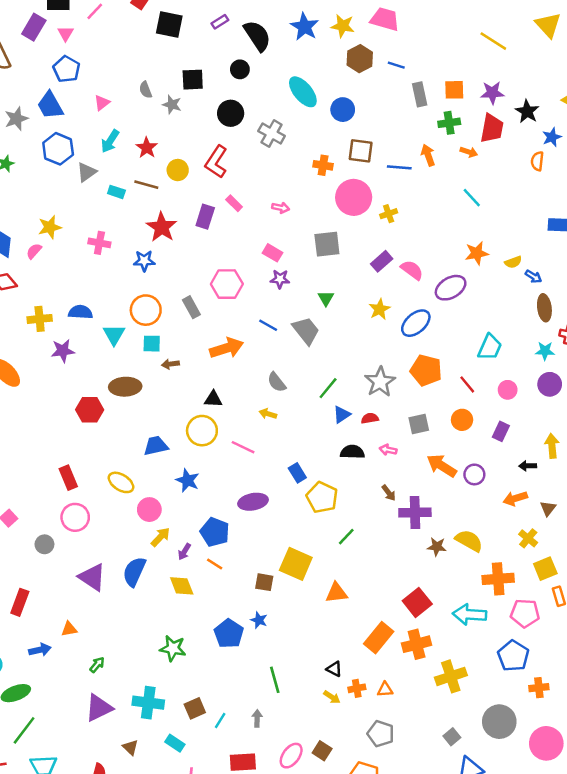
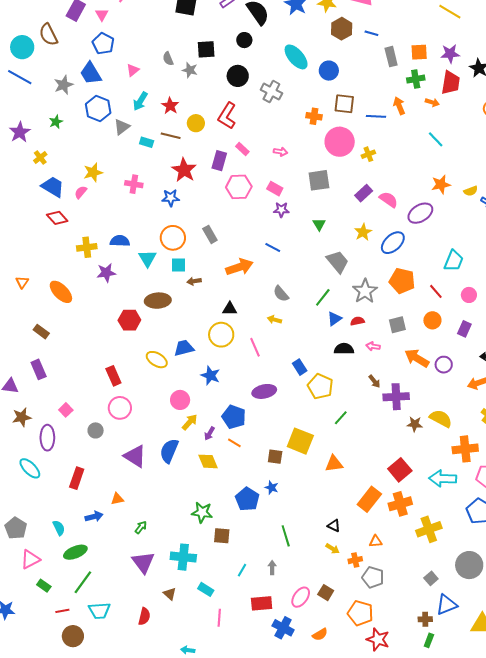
pink hexagon: (227, 284) -> (239, 187), moved
gray trapezoid: (306, 331) -> (337, 262), moved
pink line: (243, 447) -> (255, 347), turned 42
yellow ellipse: (121, 482) -> (157, 360), moved
orange cross: (357, 688) -> (355, 560), moved
purple triangle: (99, 708) -> (143, 562), turned -40
brown square: (195, 708) -> (222, 536), moved, turned 30

